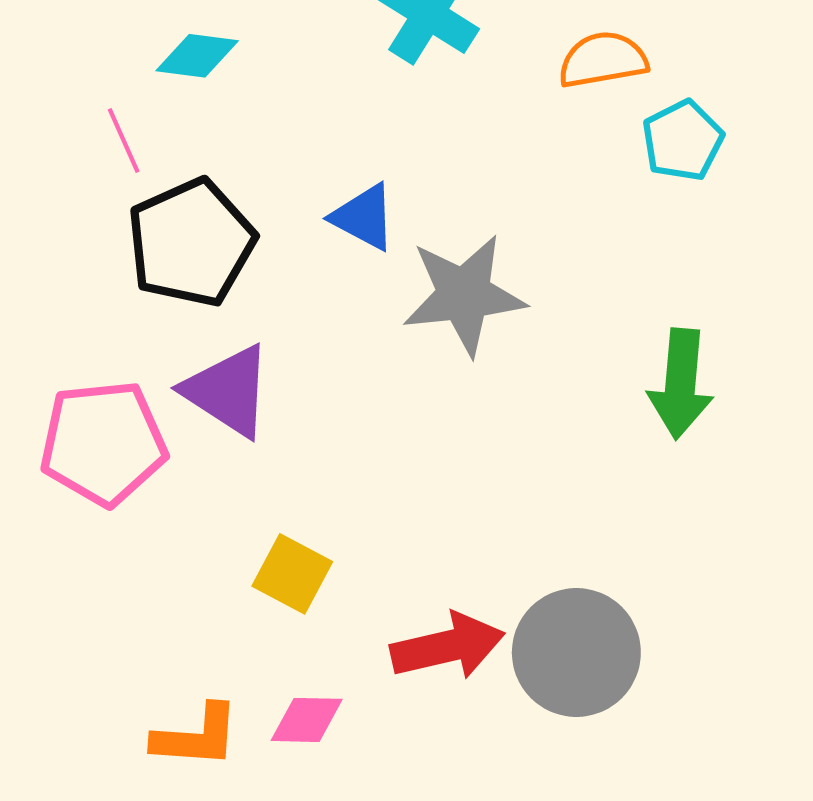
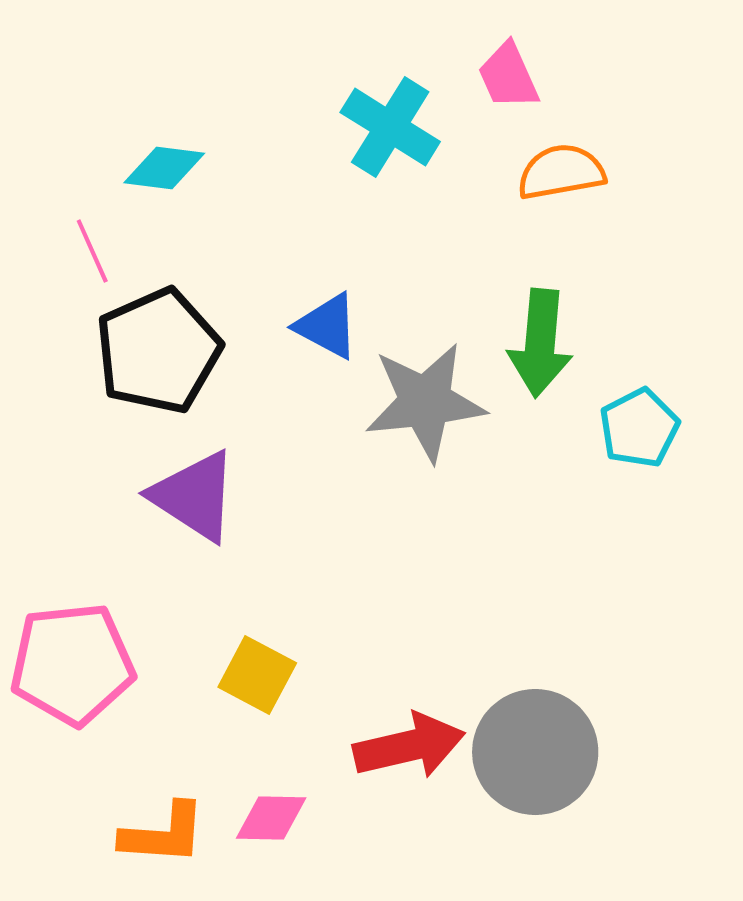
cyan pentagon: (683, 141) -> (639, 428), moved
green arrow: (681, 384) -> (540, 343), moved
pink pentagon: (103, 443) -> (72, 664), moved

